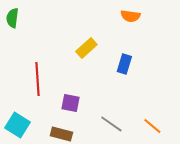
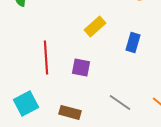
purple square: (70, 103) -> (81, 67), moved
cyan square: (17, 125) -> (26, 103), turned 30

